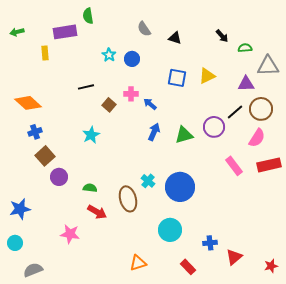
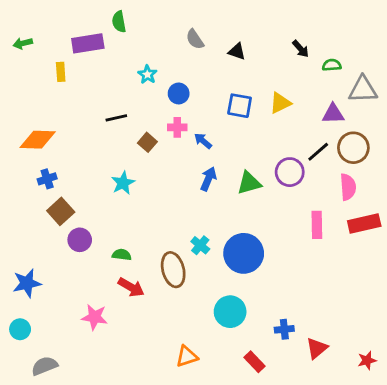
blue circle: (132, 59) -> (179, 93), moved
orange diamond: (28, 103) -> (38, 140), turned -40
pink semicircle: (257, 138) -> (348, 187), turned -36
pink rectangle: (234, 166) -> (317, 225), turned 36

